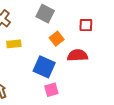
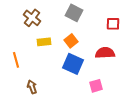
orange square: (57, 39) -> (71, 41), moved
pink square: (51, 90) -> (96, 86), moved

